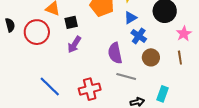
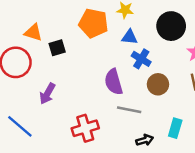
blue triangle: (130, 18) -> (130, 37), turned 40
purple arrow: (74, 44) -> (47, 94), moved
blue line: (50, 87) -> (20, 126), moved

